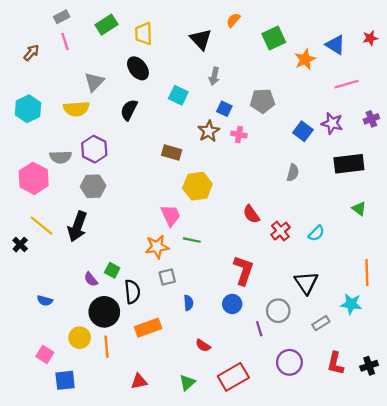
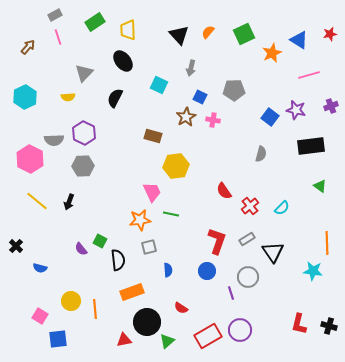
orange semicircle: (233, 20) -> (208, 32), moved
yellow semicircle: (76, 109) -> (68, 97), size x0.6
black arrow: (77, 227) -> (69, 202), size x0.6
black cross: (20, 245) -> (16, 246), moved
black circle: (104, 312) -> (147, 322), moved
gray rectangle: (321, 323) -> (247, 239), moved
purple circle: (289, 362) -> (240, 330), moved
black cross: (369, 366) -> (329, 326), turned 35

